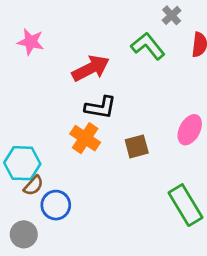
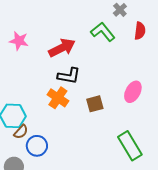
pink star: (31, 42) -> (19, 41), moved

